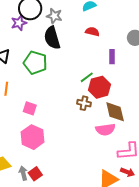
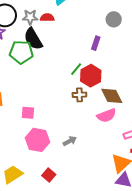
red semicircle: (92, 32) -> (47, 17), moved
purple rectangle: (112, 57) -> (96, 43), turned 32
green pentagon: (35, 63) -> (21, 52), moved
gray arrow: (23, 173) -> (70, 141), moved, turned 88

